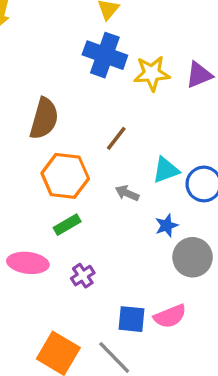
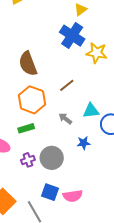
brown semicircle: (44, 119) -> (28, 64), turned 130
gray circle: (193, 257) -> (52, 158), moved

